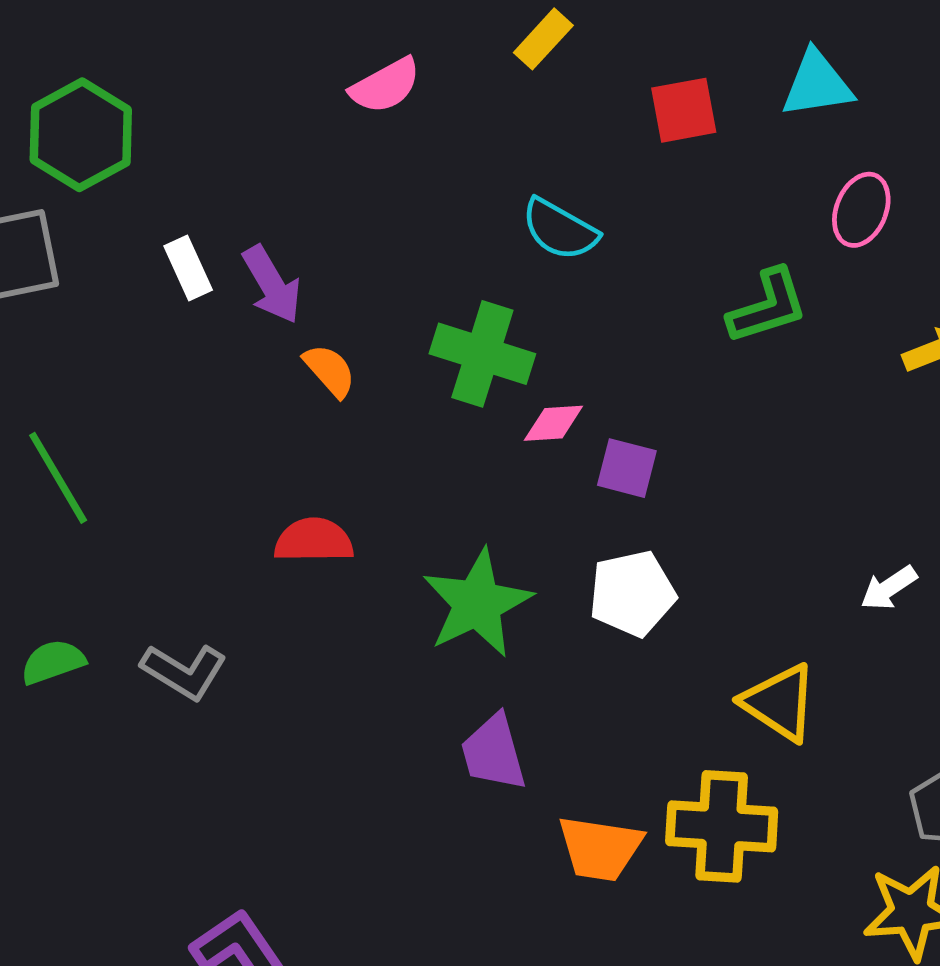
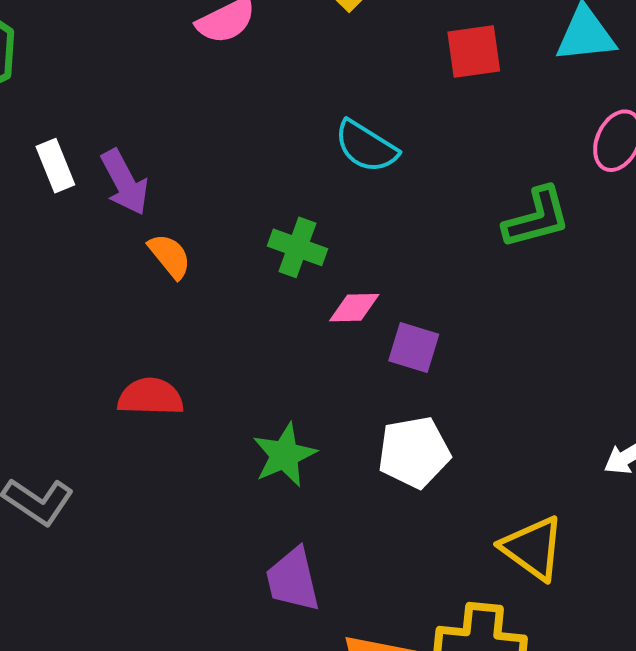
green cross: (482, 354) -> (297, 247), size x0.7
green star: (477, 603) -> (284, 455), size x0.7

